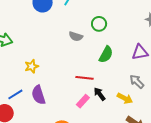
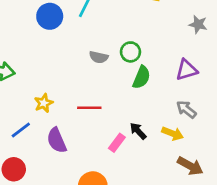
green circle: (99, 24) -> (130, 52), moved
red line: (84, 78) -> (89, 108), moved
blue line: (15, 94) -> (21, 130), moved

